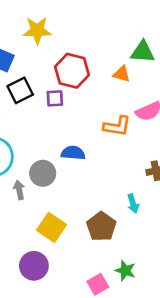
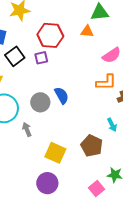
orange L-shape: (117, 126) -> (106, 82), moved
blue semicircle: (73, 153) -> (62, 95), turned 66
gray circle: (43, 173) -> (40, 102), moved

